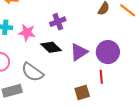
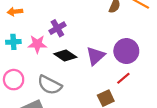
purple cross: (58, 22) -> (57, 28), moved
red line: (101, 77) -> (123, 78), turned 64

